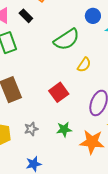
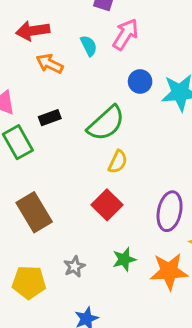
black rectangle: (26, 16) -> (50, 118), moved, turned -56
yellow semicircle: (84, 65) -> (118, 162), moved

